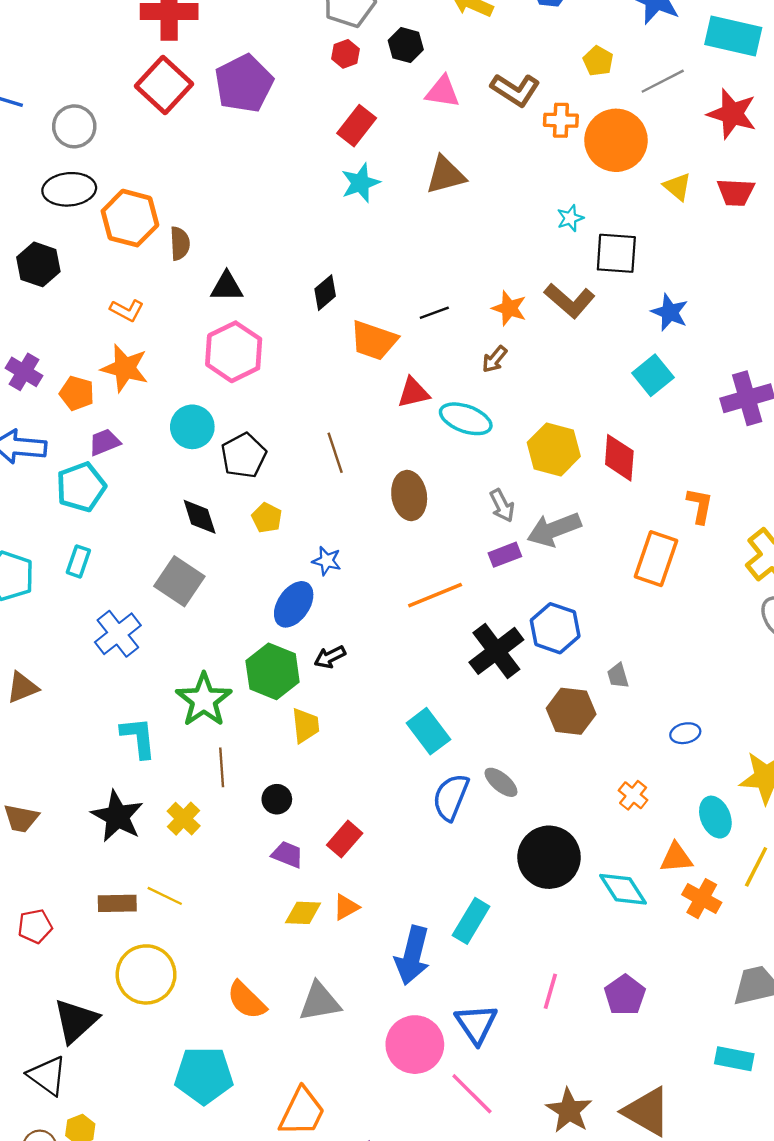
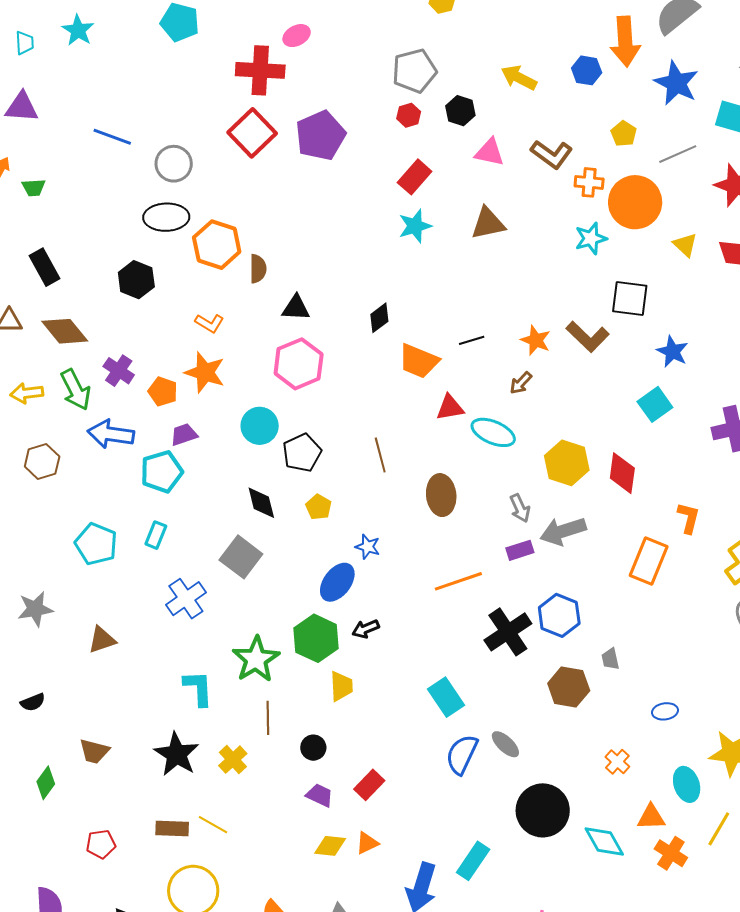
cyan star: (570, 218) -> (591, 238), moved, size x1.4

